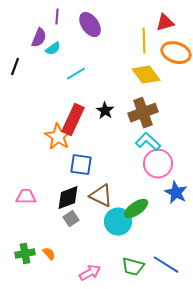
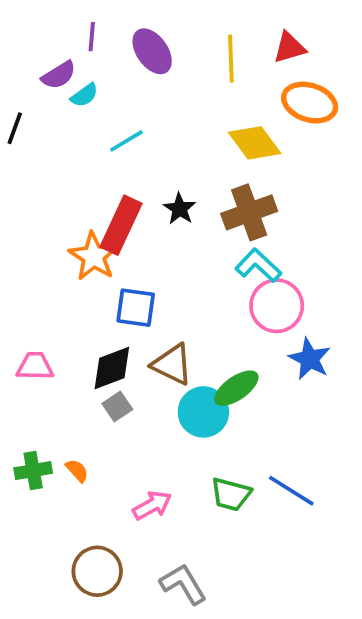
purple semicircle: (39, 38) -> (59, 75), turned 36
yellow line: (144, 41) -> (231, 59), moved

